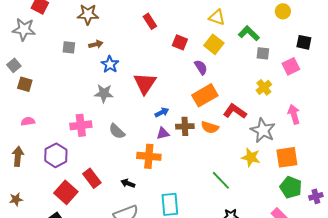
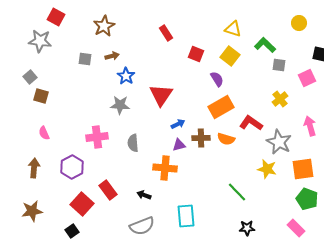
brown star: (88, 14) -> (104, 26), turned -30
pink semicircle: (28, 121) -> (44, 133), turned -104
gray semicircle: (117, 131) -> (133, 143), turned 42
brown star: (16, 199) -> (32, 211), size x1.5

